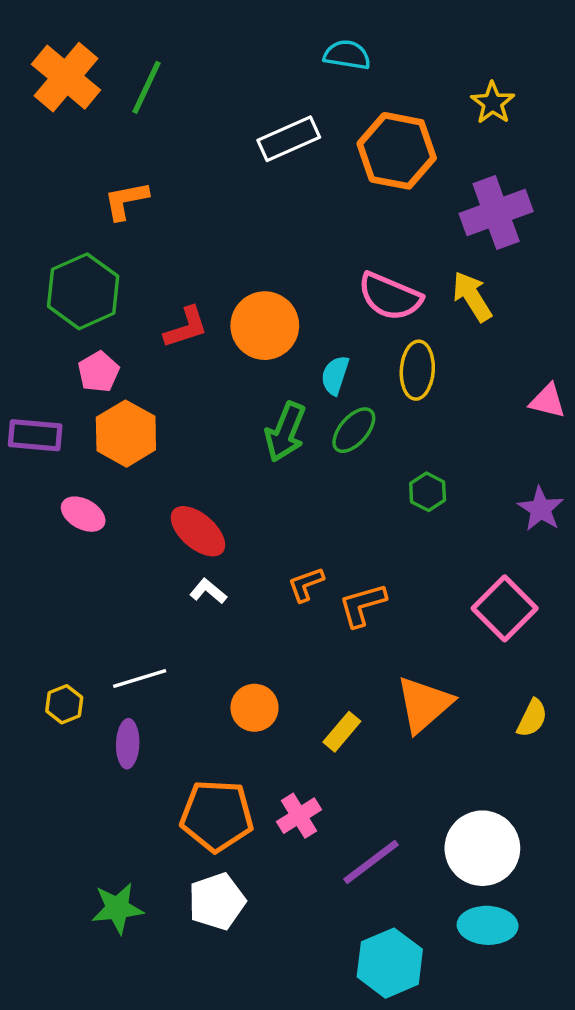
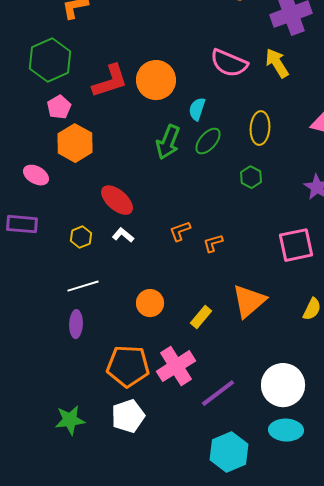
red L-shape: (186, 327) -> (110, 81), size x1.4
yellow ellipse: (417, 370) -> (260, 128), moved
purple rectangle: (35, 435) -> (22, 224), moved
pink ellipse: (83, 514) -> (36, 175), moved
orange L-shape: (362, 605) -> (213, 243), size x0.7
pink square: (505, 608) -> (296, 245), turned 33
yellow hexagon: (64, 704) -> (81, 237), moved
pink cross: (299, 816) -> (176, 366), size x1.5

